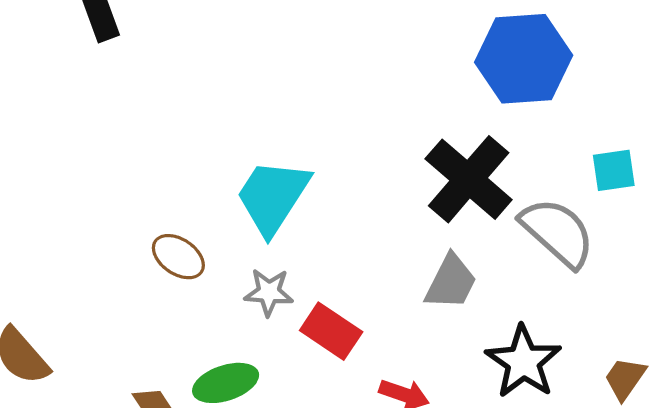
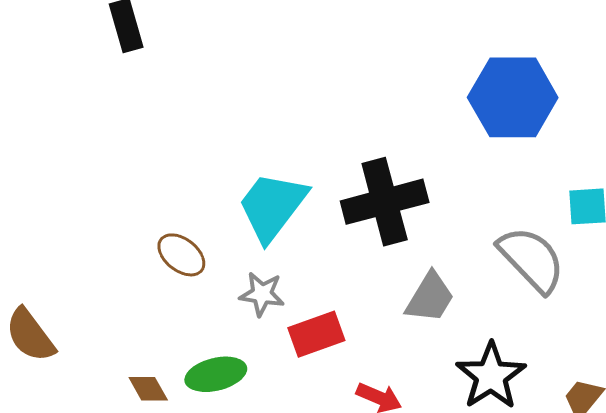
black cross: (469, 179) -> (385, 202), moved, turned 30
red rectangle: (331, 331) -> (316, 334), turned -58

